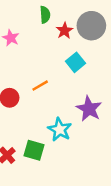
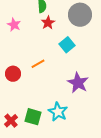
red star: (65, 31) -> (48, 23), moved
cyan star: (60, 130) -> (58, 112), moved

